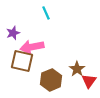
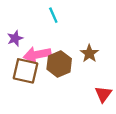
brown star: (77, 69) -> (89, 53), moved
brown hexagon: (51, 80) -> (59, 64), moved

